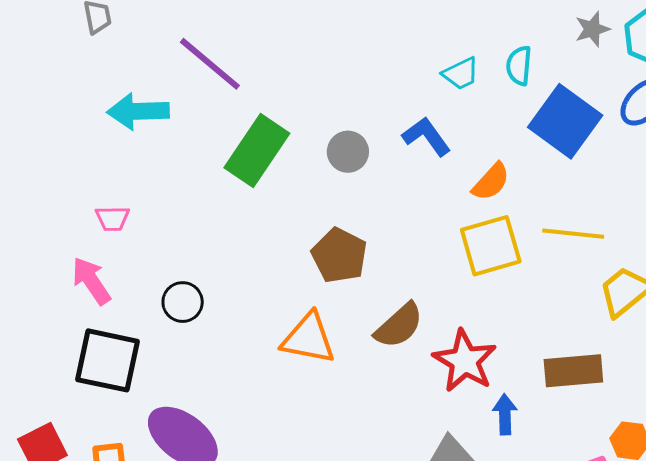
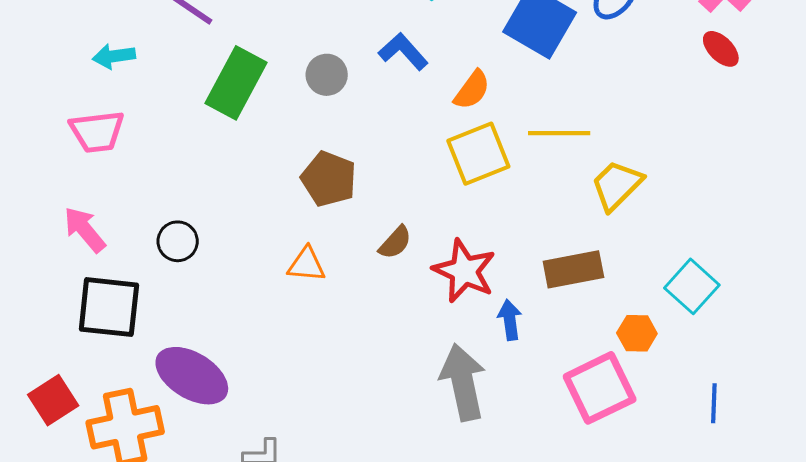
cyan arrow: (138, 111) -> (114, 56), size x0.7
pink trapezoid: (112, 219) -> (97, 132), moved, size x1.6
brown semicircle: (399, 326) -> (395, 242), size x0.7
orange triangle: (308, 338) -> (307, 265), size x0.7

